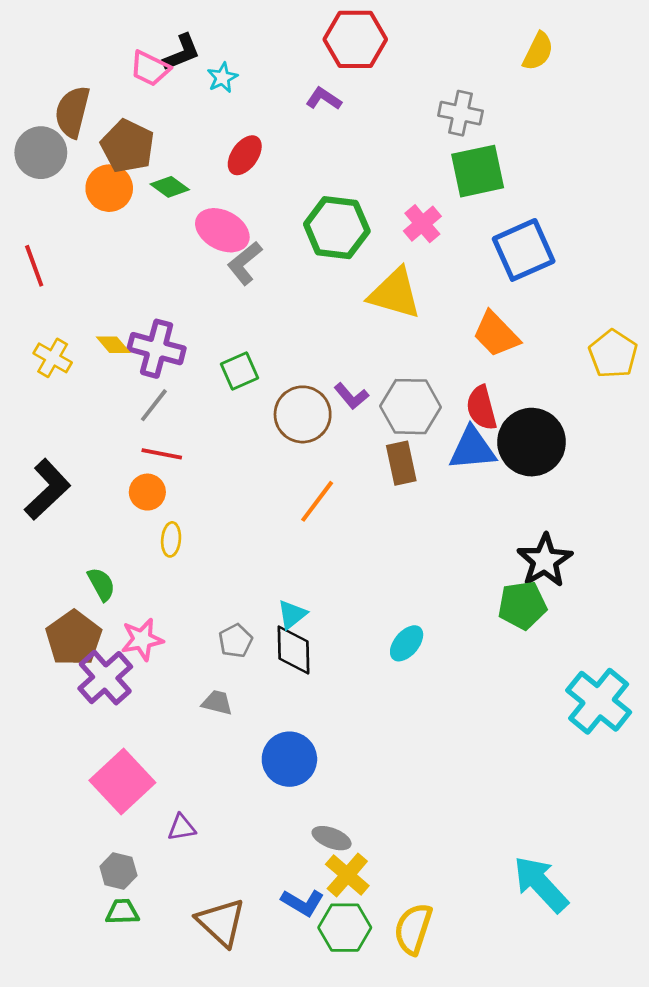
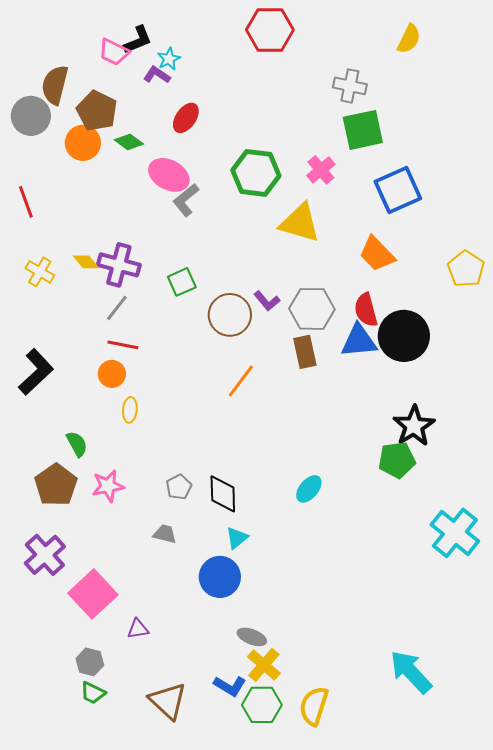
purple L-shape: (324, 99) -> (157, 75), moved
cyan triangle: (292, 614) -> (237, 538), moved
purple cross: (105, 678) -> (45, 555), moved
green trapezoid: (122, 912) -> (93, 693), turned -152

